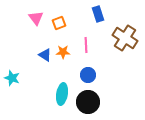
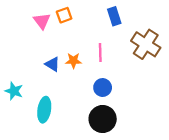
orange square: (59, 23) -> (64, 15), moved
cyan ellipse: (62, 94) -> (44, 110), moved

